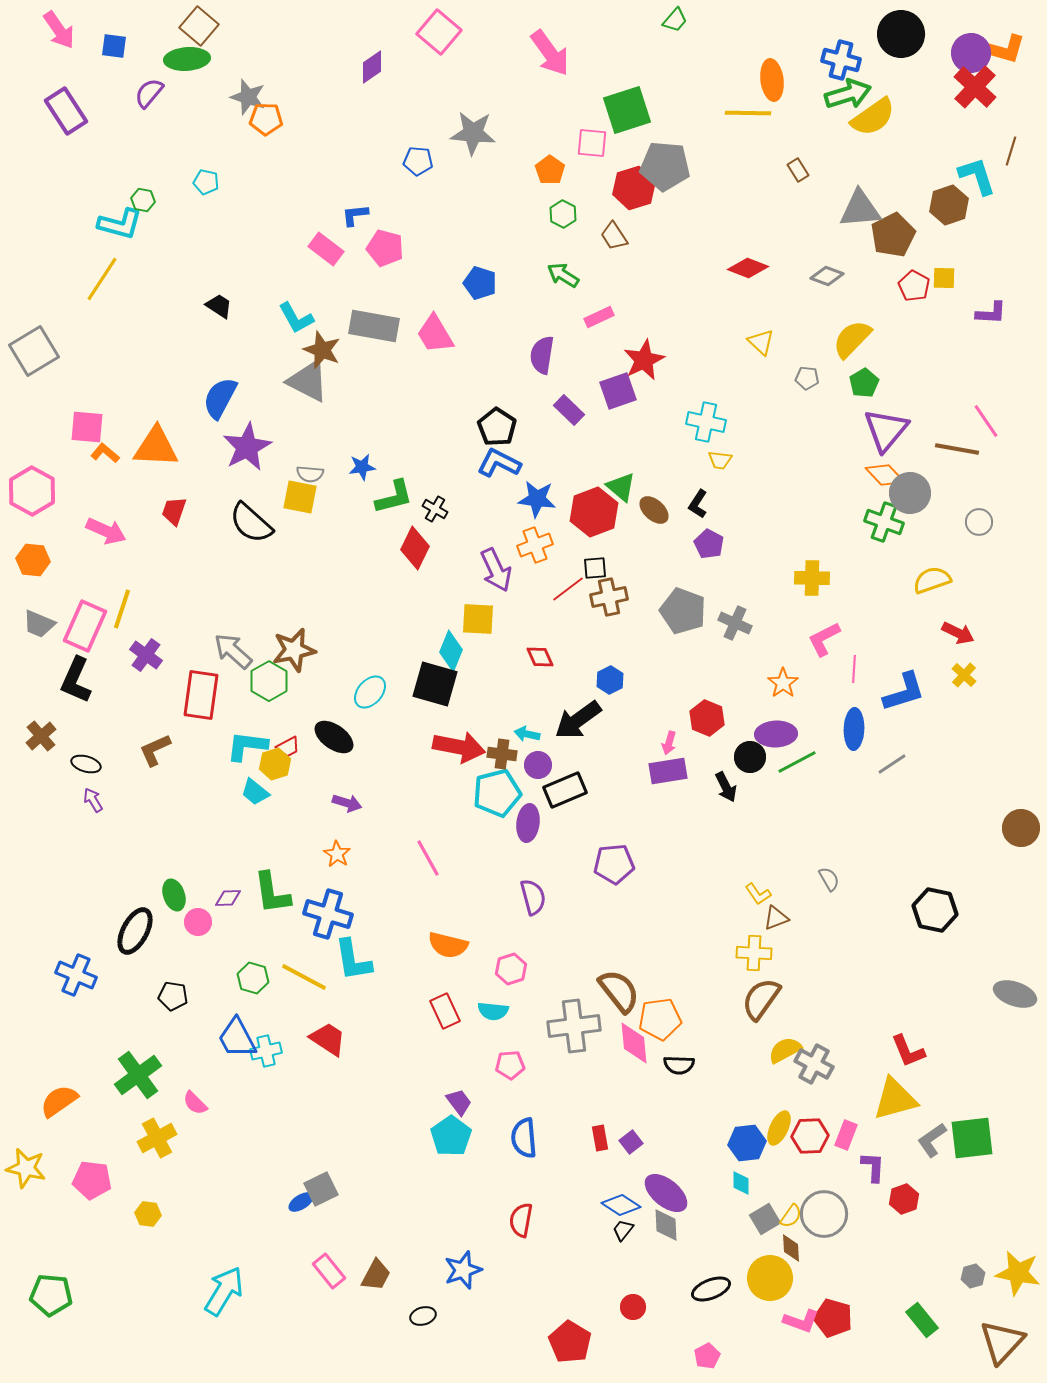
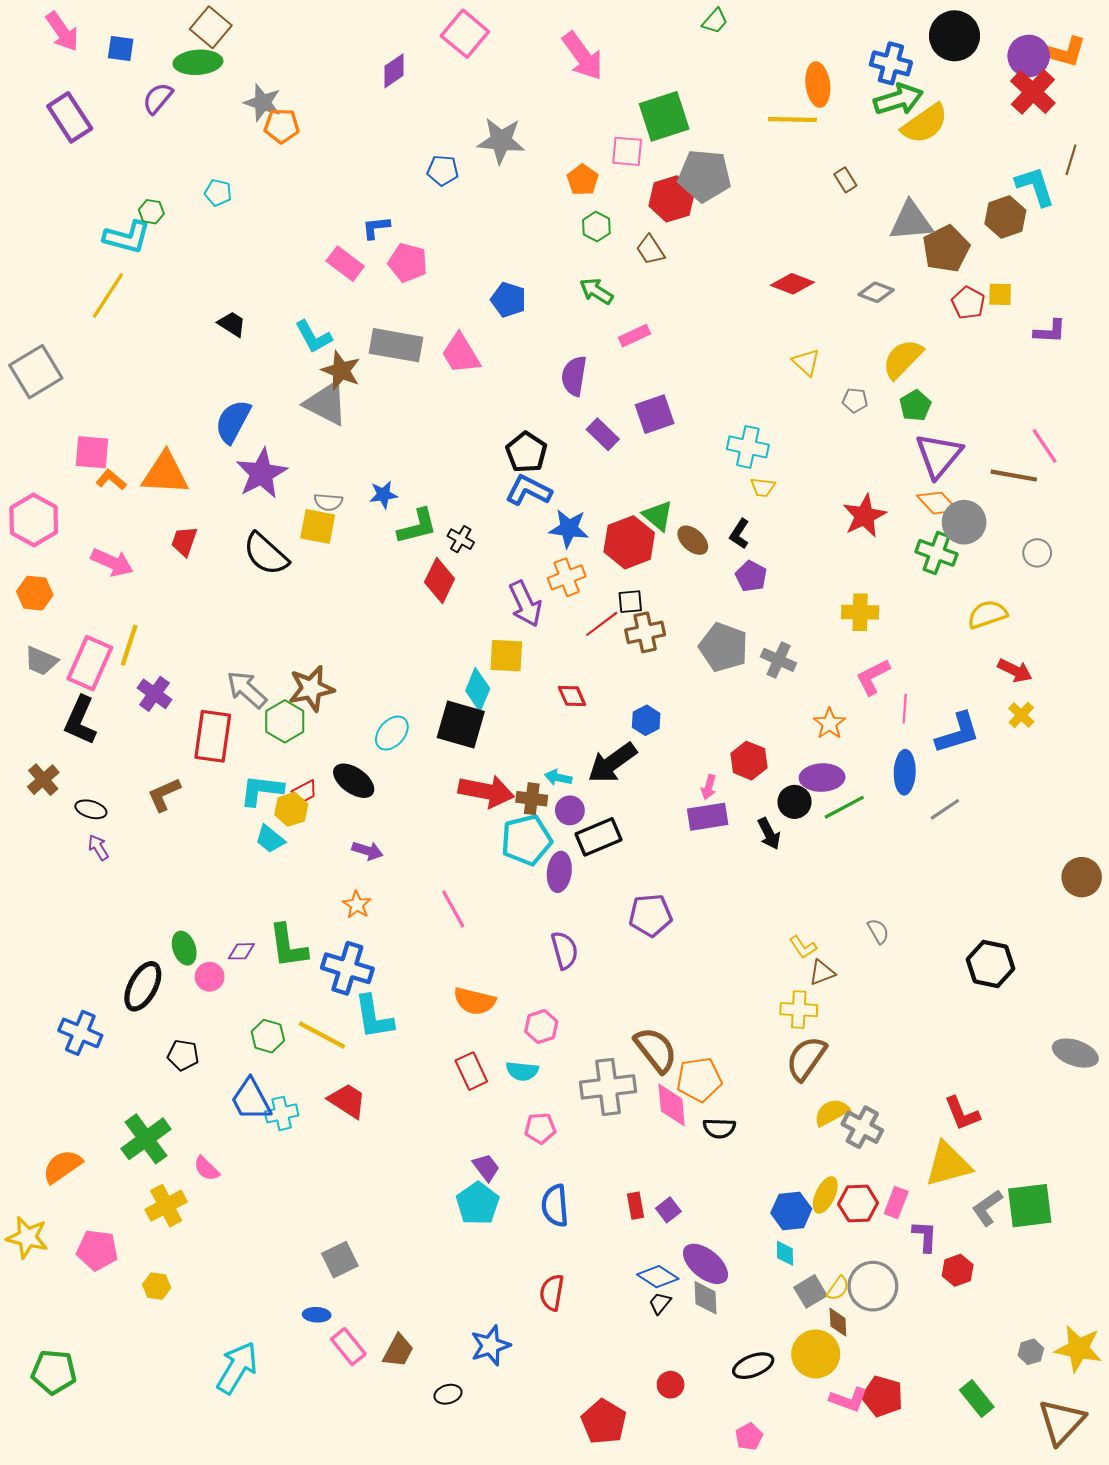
red star: (644, 360) -> (864, 516), moved
blue ellipse: (301, 1202) -> (317, 1315), moved, turned 35

